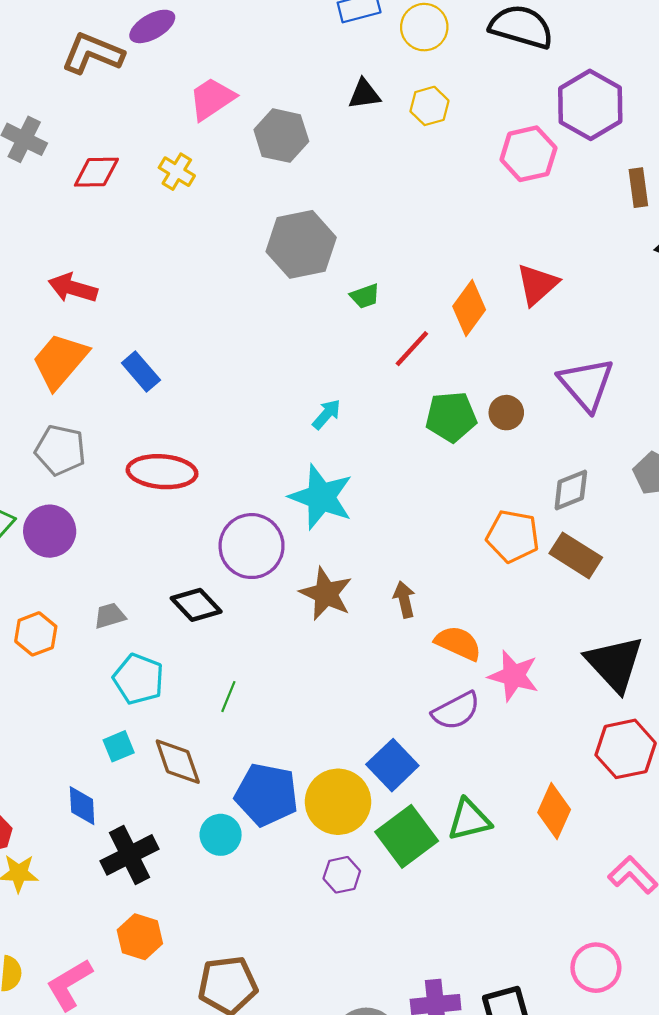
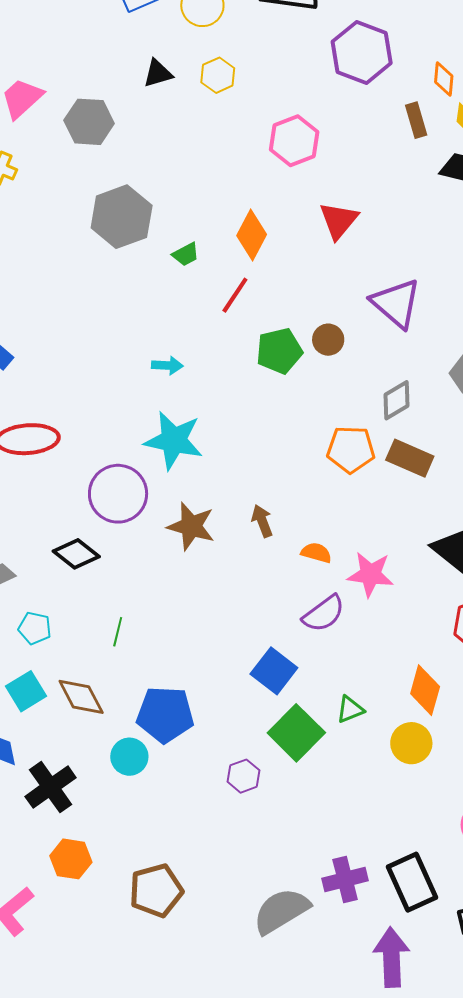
pink hexagon: (528, 154) -> (294, 141), moved
orange diamond: (469, 308) -> (252, 235), moved
cyan arrow: (326, 414) -> (167, 365), turned 60
orange semicircle: (458, 643) -> (316, 553), size x0.7
cyan pentagon: (138, 679) -> (35, 628), size x0.7
cyan square: (119, 746) -> (26, 691), size x1.4
yellow circle: (338, 802) -> (411, 743), moved, size x0.7
green triangle: (469, 820) -> (350, 709), size x0.7

